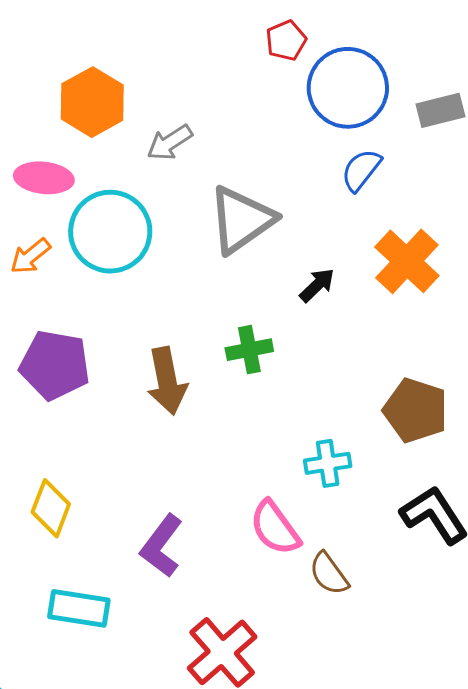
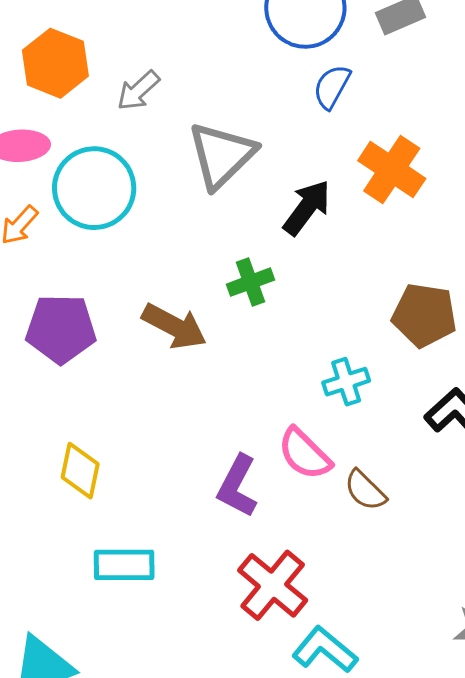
black arrow: (317, 285) -> (307, 208), size x1.5
brown arrow: (167, 381) -> (174, 326), turned -42
purple L-shape: (161, 546) -> (237, 486), moved

